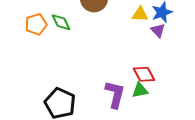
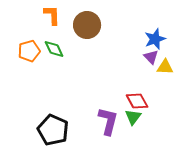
yellow triangle: (140, 14) -> (165, 67), moved
green triangle: (140, 90) -> (133, 117), turned -42

